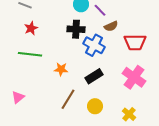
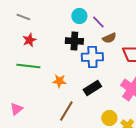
blue cross: (94, 45) -> (92, 57), turned -30
yellow circle: (95, 106) -> (109, 118), moved

